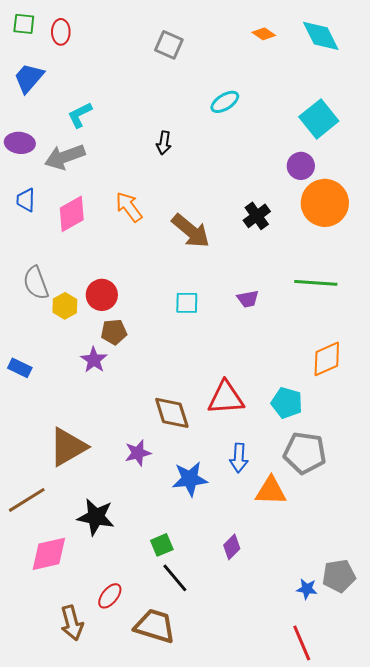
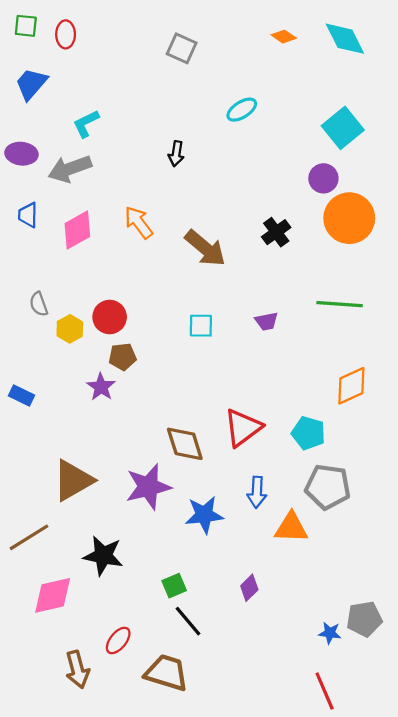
gray semicircle: (36, 283) -> (39, 304), size x0.7
red triangle: (226, 398) -> (243, 428), turned -33
purple star: (138, 453) -> (148, 487), size x1.6

